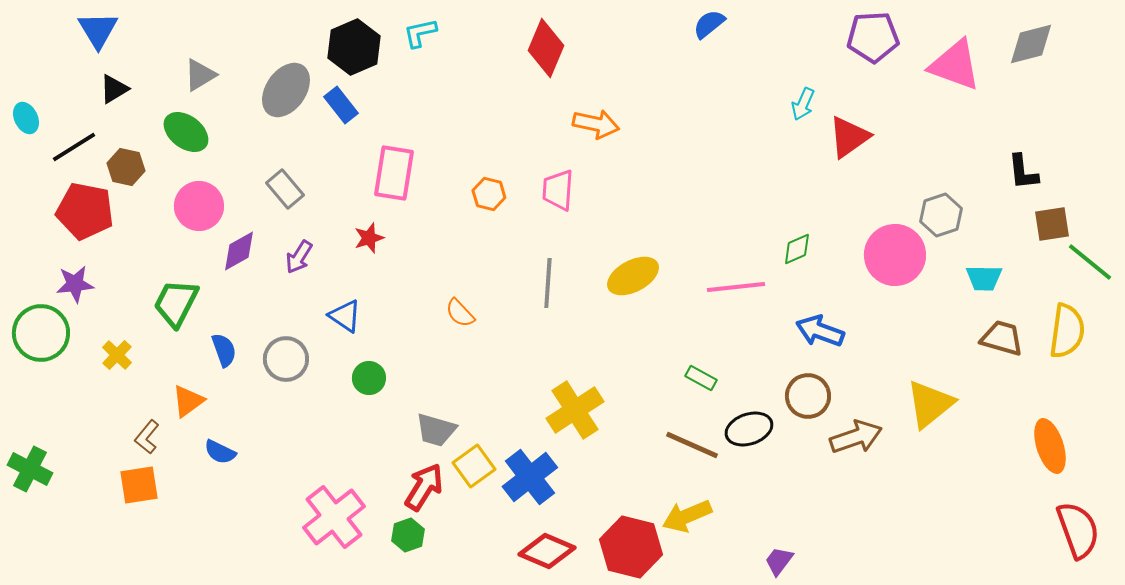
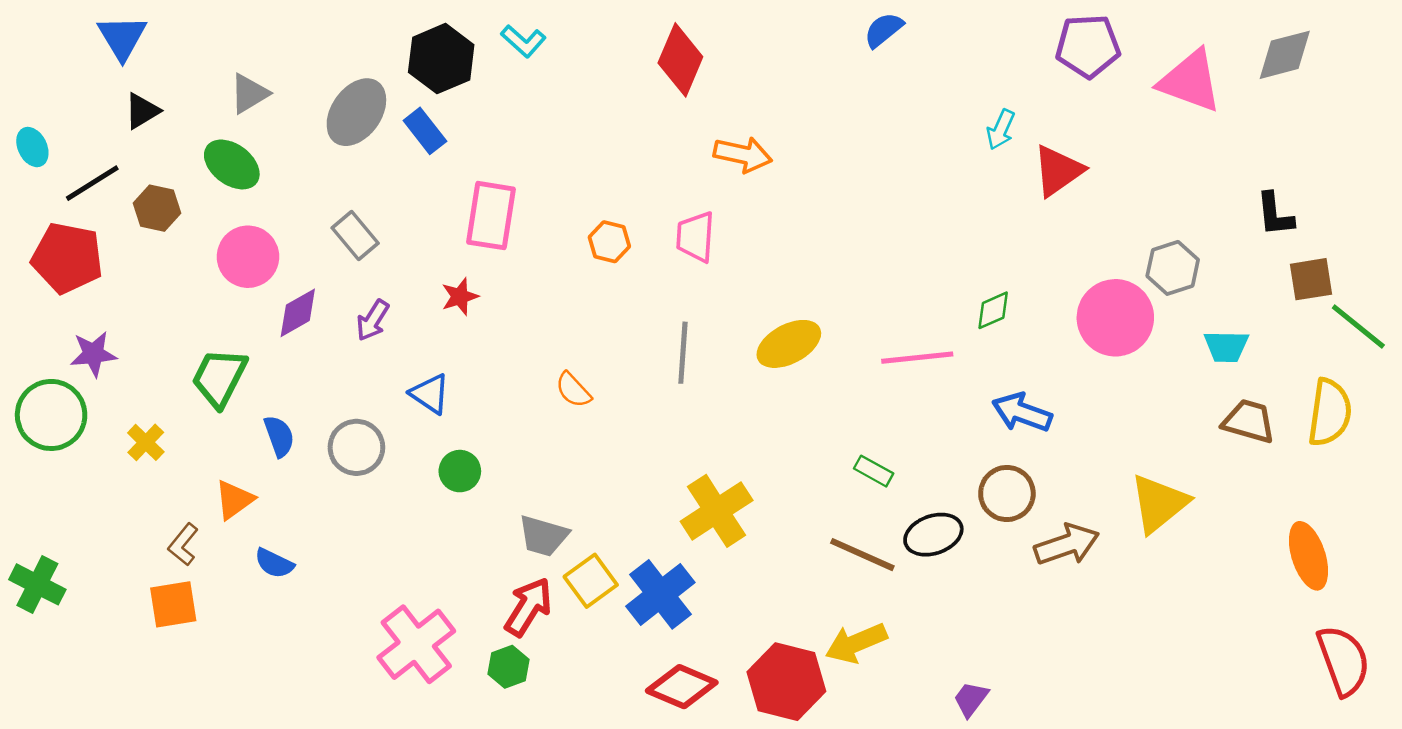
cyan L-shape: (420, 33) -> (523, 41), turned -126
red pentagon: (85, 211) -> (67, 258), moved

